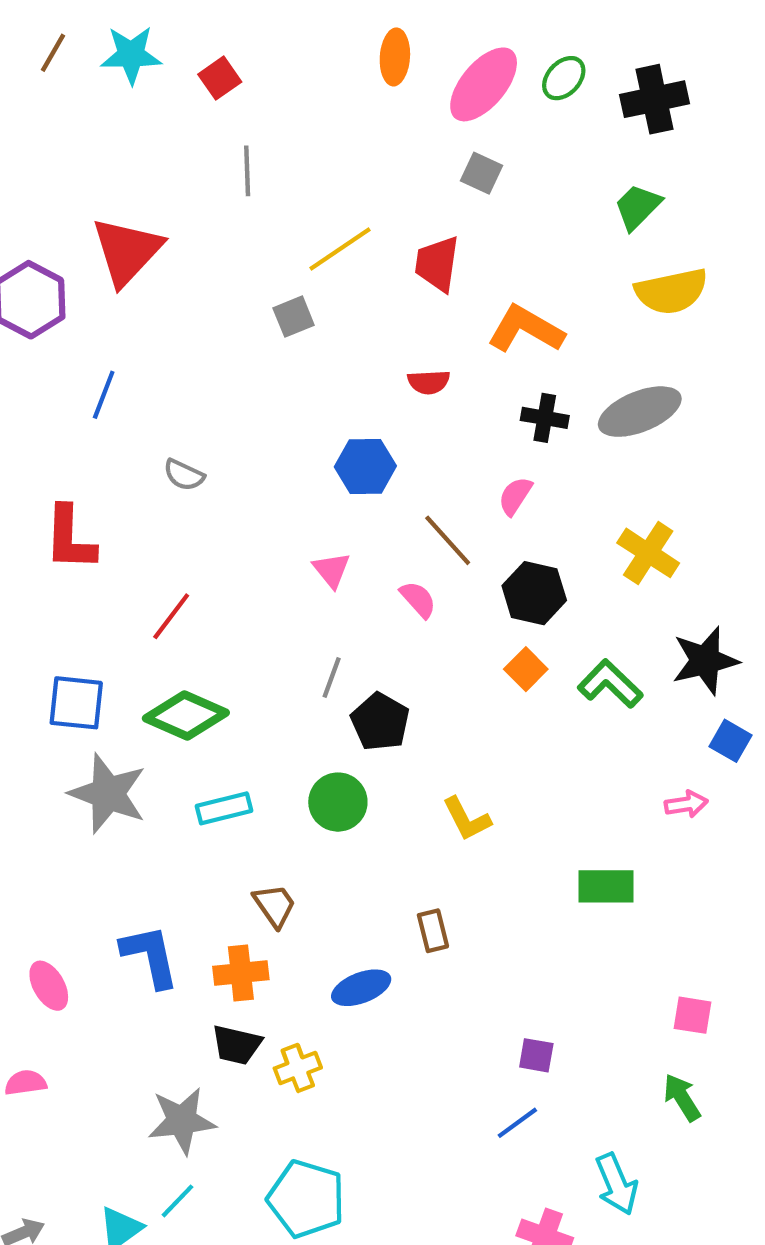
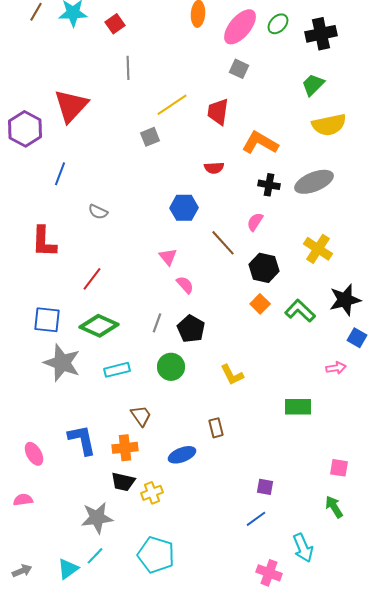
pink semicircle: (418, 599) -> (185, 285), moved
gray line: (332, 678) -> (157, 323), moved

